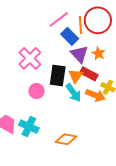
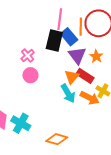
pink line: (59, 19) -> (60, 19), turned -50
pink cross: (30, 58) -> (28, 56), size x0.6
black rectangle: (58, 76) -> (54, 41), moved
pink circle: (36, 91) -> (30, 75), moved

